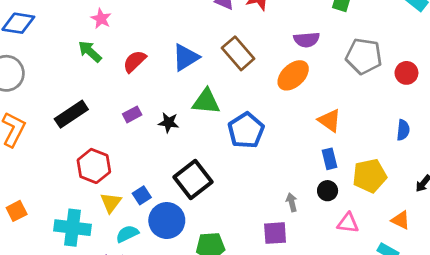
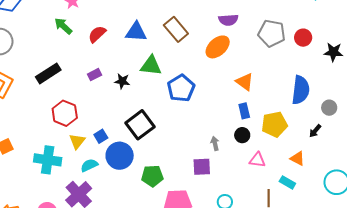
blue triangle: (186, 57) -> (136, 32), turned 35
red circle: (406, 73) -> (303, 38), moved
blue semicircle: (403, 130) -> (301, 90), size x1.8

